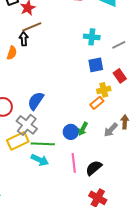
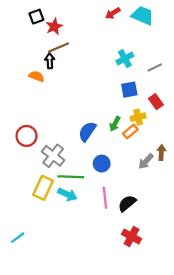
cyan cross: (92, 37) -> (125, 59), turned -35
orange semicircle: (12, 53) -> (36, 76), turned -88
blue semicircle: (36, 101) -> (87, 131), moved
green arrow: (83, 129) -> (115, 124), moved
yellow rectangle: (18, 141) -> (43, 188), moved, turned -40

